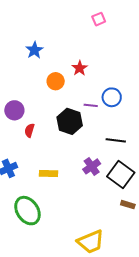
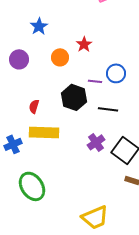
purple circle: (14, 110) -> (19, 59), moved
black line: (116, 140) -> (108, 109), moved
yellow rectangle: (49, 174) -> (44, 132), moved, size x1.6

